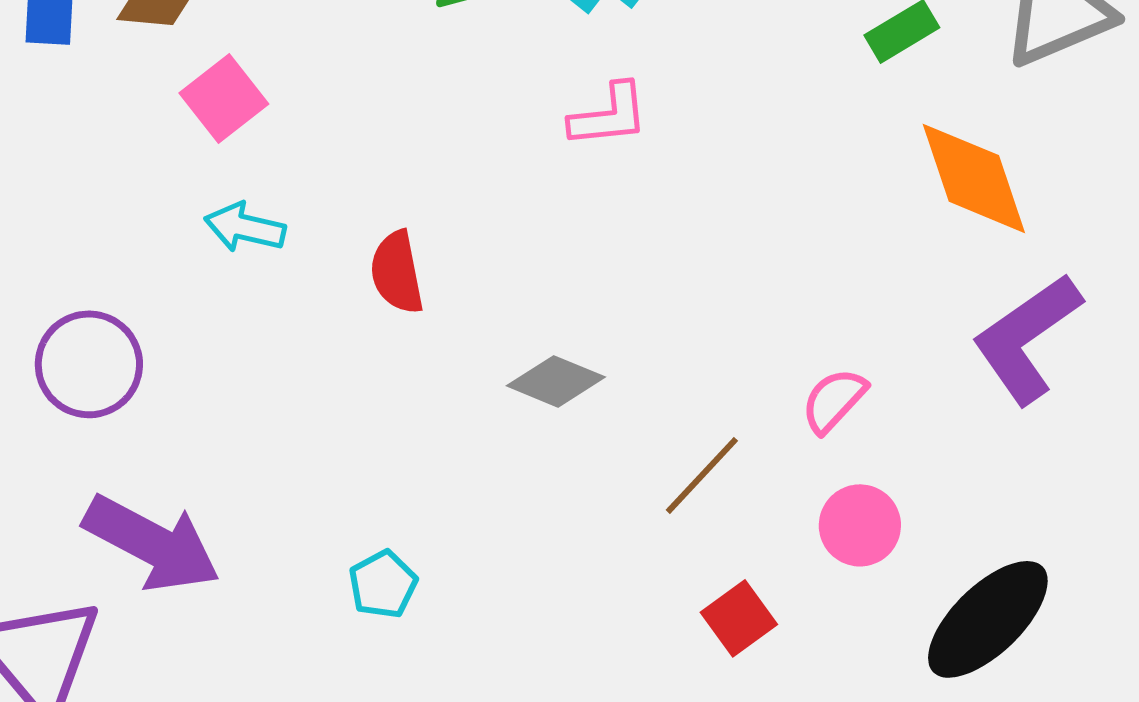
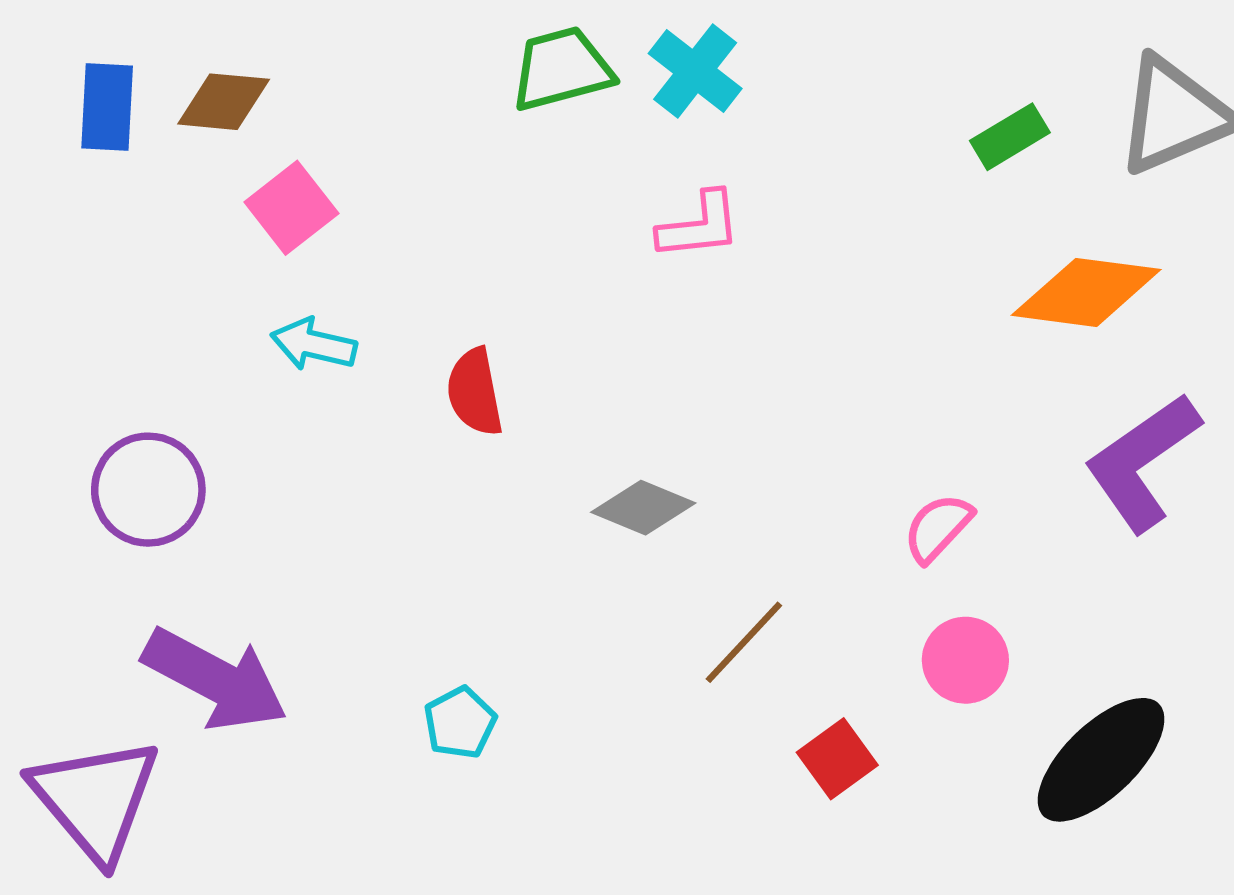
orange diamond: (974, 178) -> (1086, 292), turned -64
brown line: (702, 475) -> (744, 642), moved

